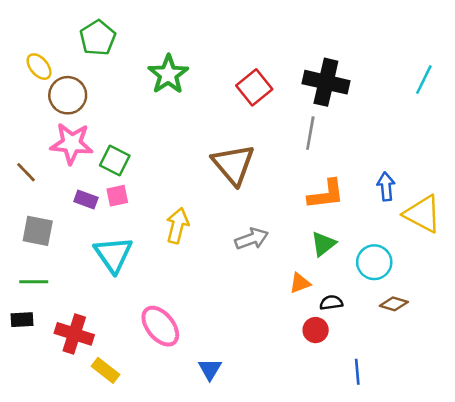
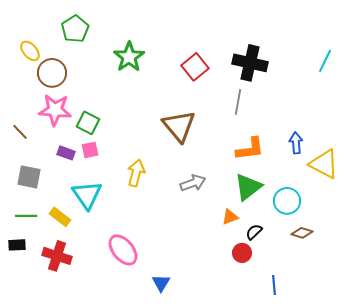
green triangle: (323, 244) -> (248, 187), size x1.4
black semicircle: (331, 303) -> (254, 232), turned -36
yellow rectangle: (106, 370) -> (60, 217), moved

